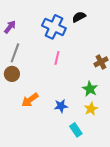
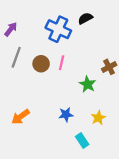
brown circle: (12, 74) -> (41, 64), moved
green star: (90, 89) -> (88, 84), moved
orange arrow: (30, 100) -> (21, 117), moved

